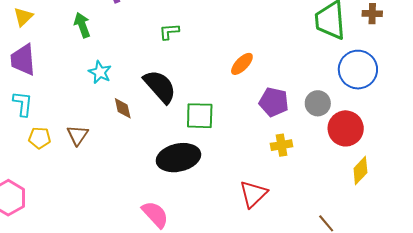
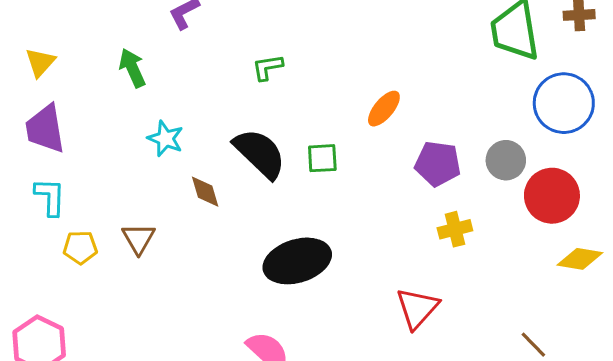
green square: (200, 116) -> (322, 158), moved, size x0.7
yellow diamond: (360, 171) -> (580, 259), turned 60

